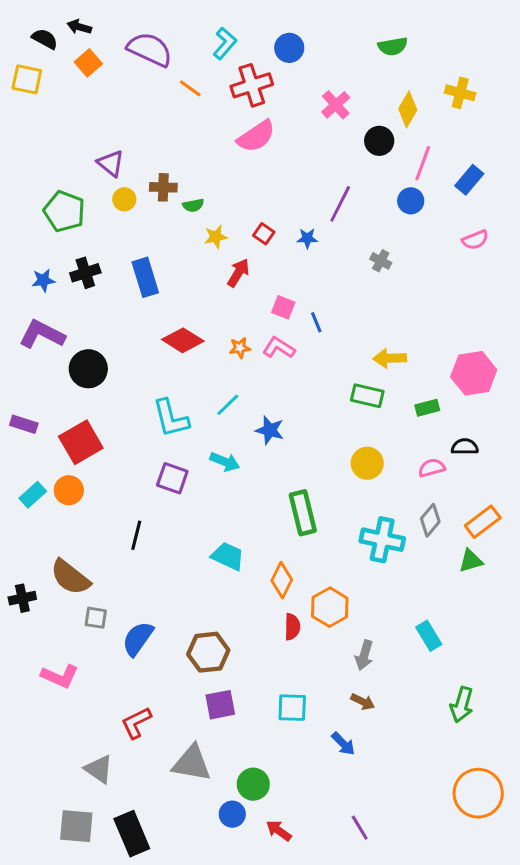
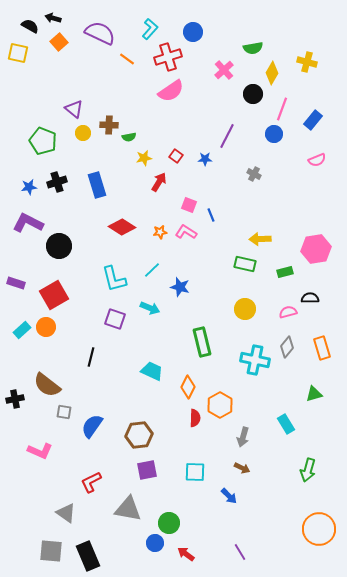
green semicircle: (393, 46) -> (253, 48), moved
orange rectangle: (483, 522) -> (322, 348), turned -70
green triangle: (471, 561) -> (314, 394), moved

